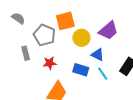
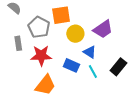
red star: (50, 63) -> (41, 56), size x1.5

